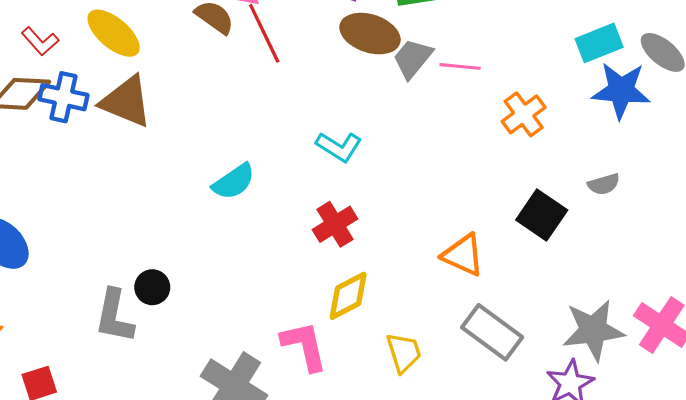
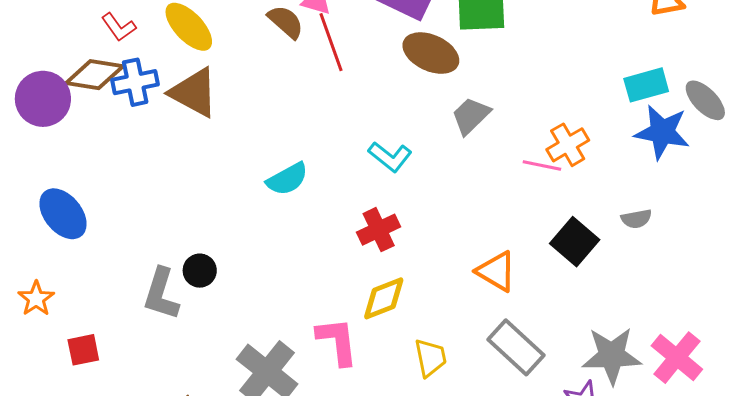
gray trapezoid: (413, 58) -> (471, 116), moved
pink line: (460, 66) -> (542, 165), moved
blue cross: (63, 97) -> (135, 82), turned -30

